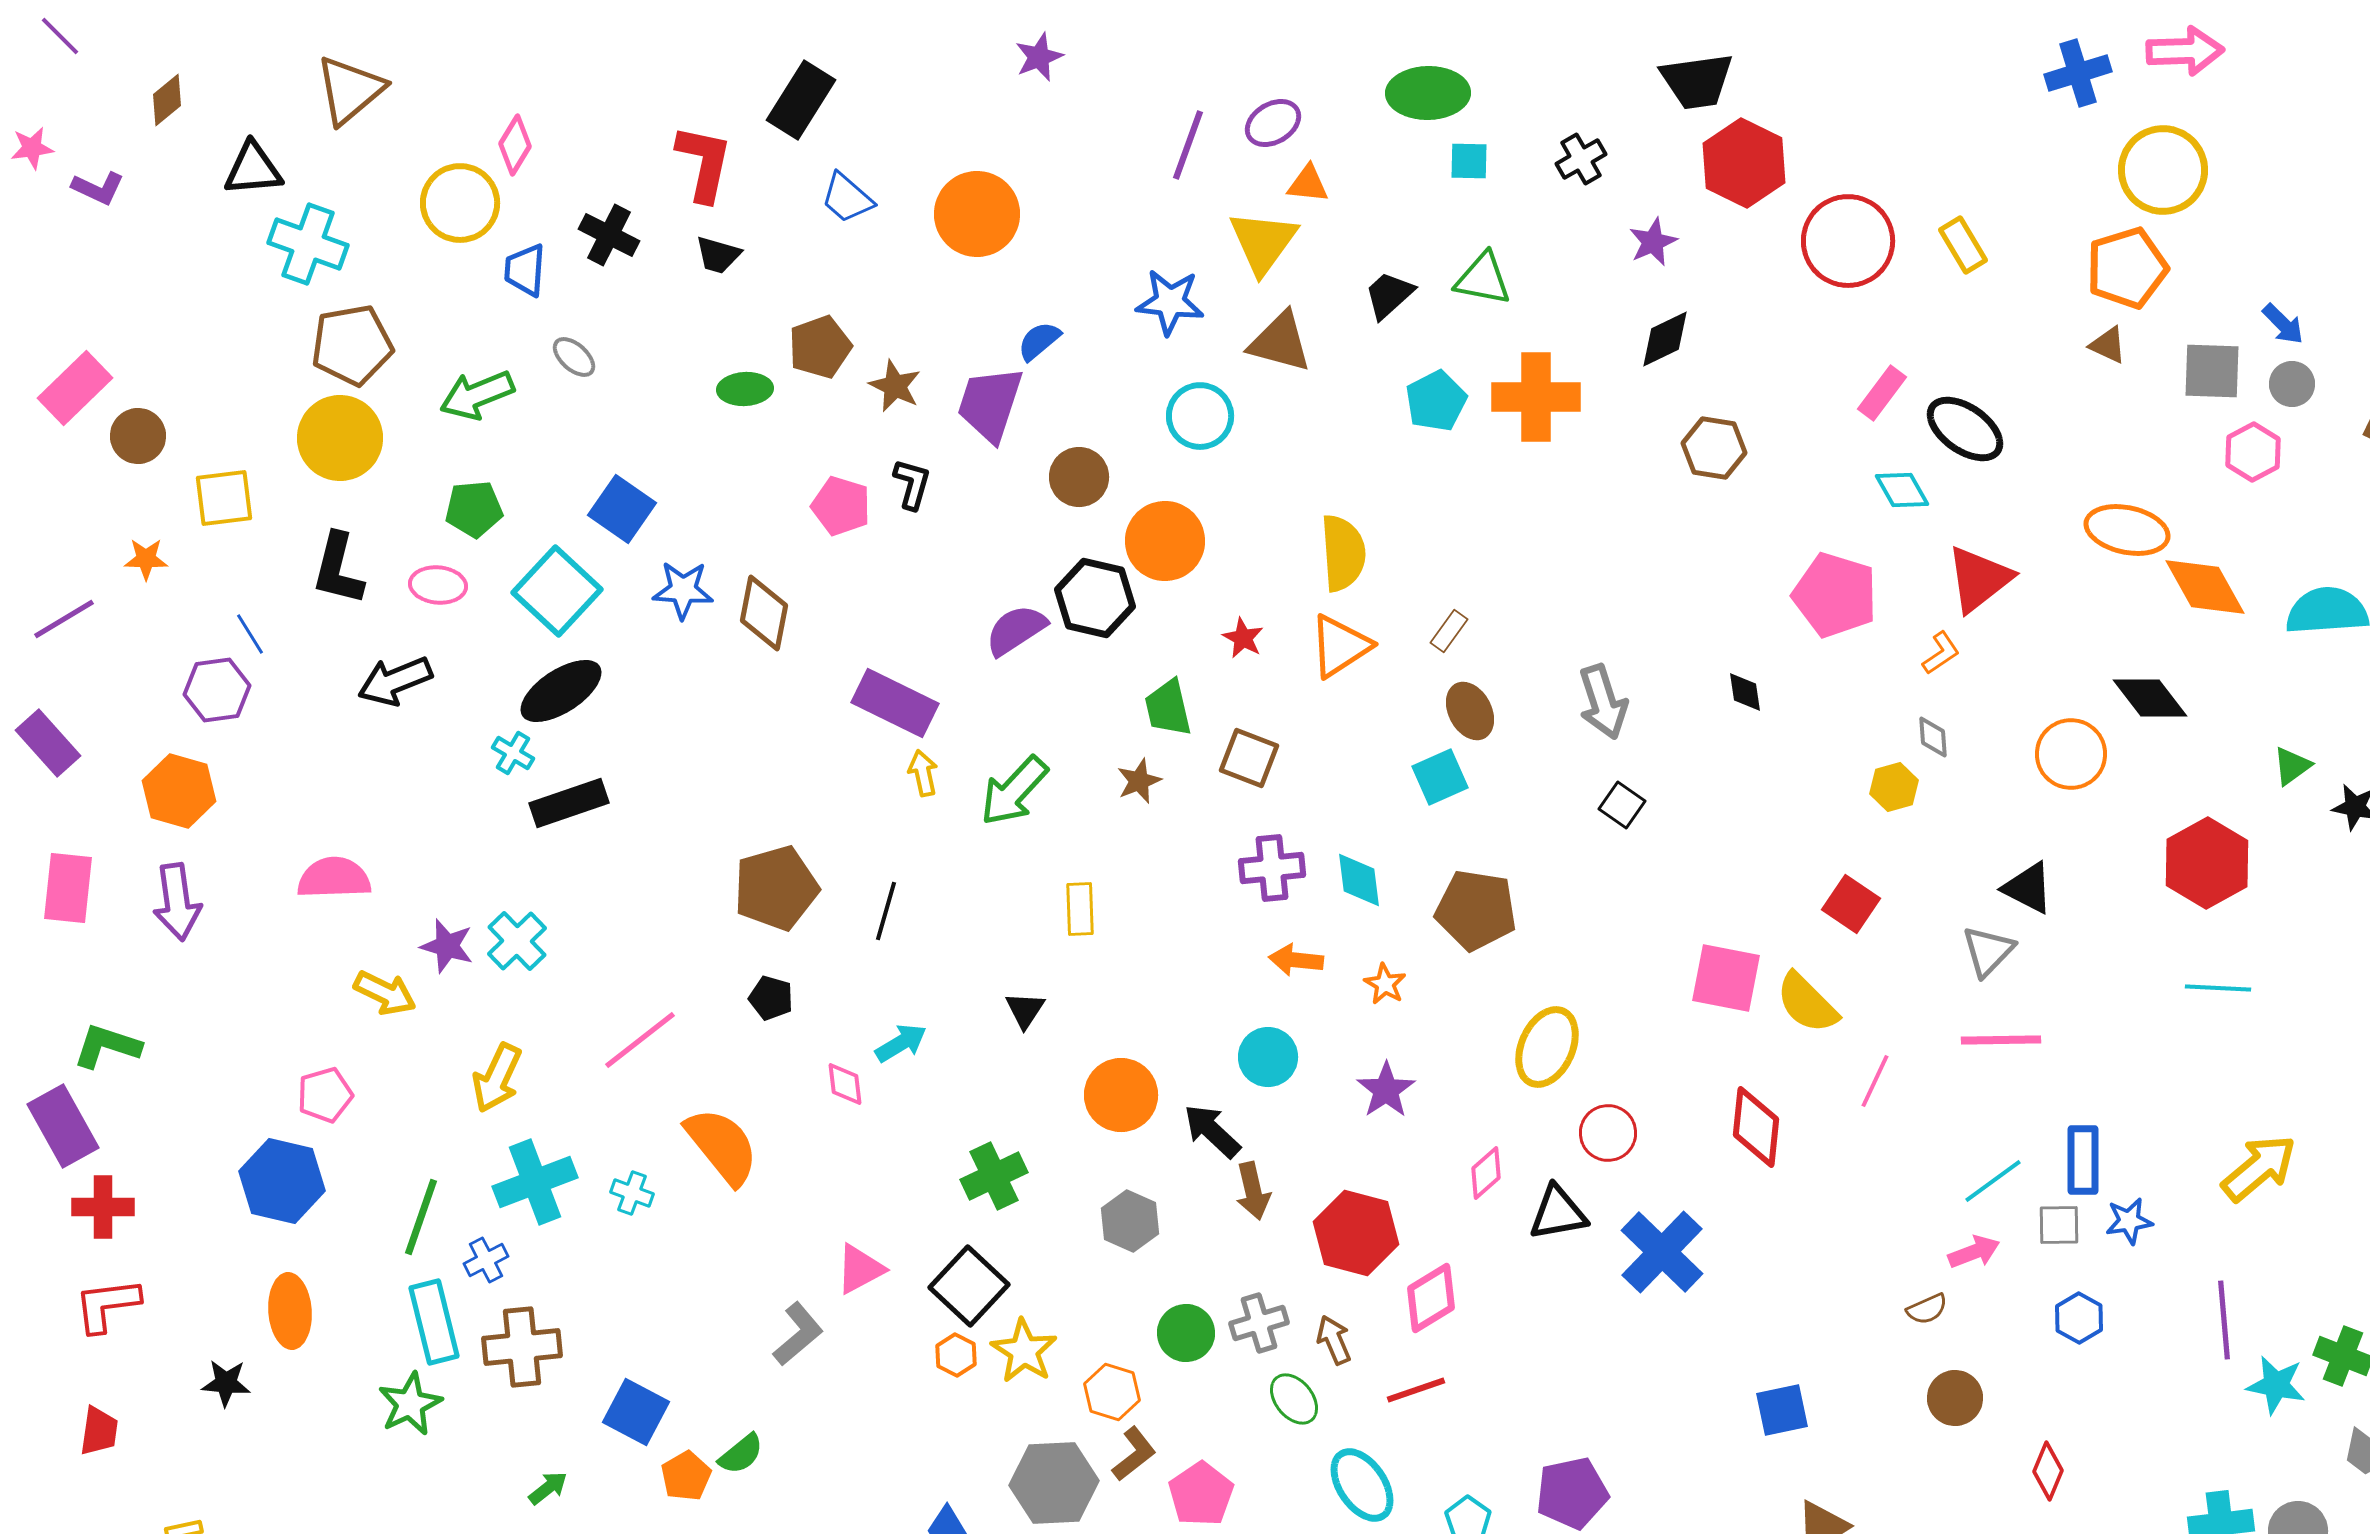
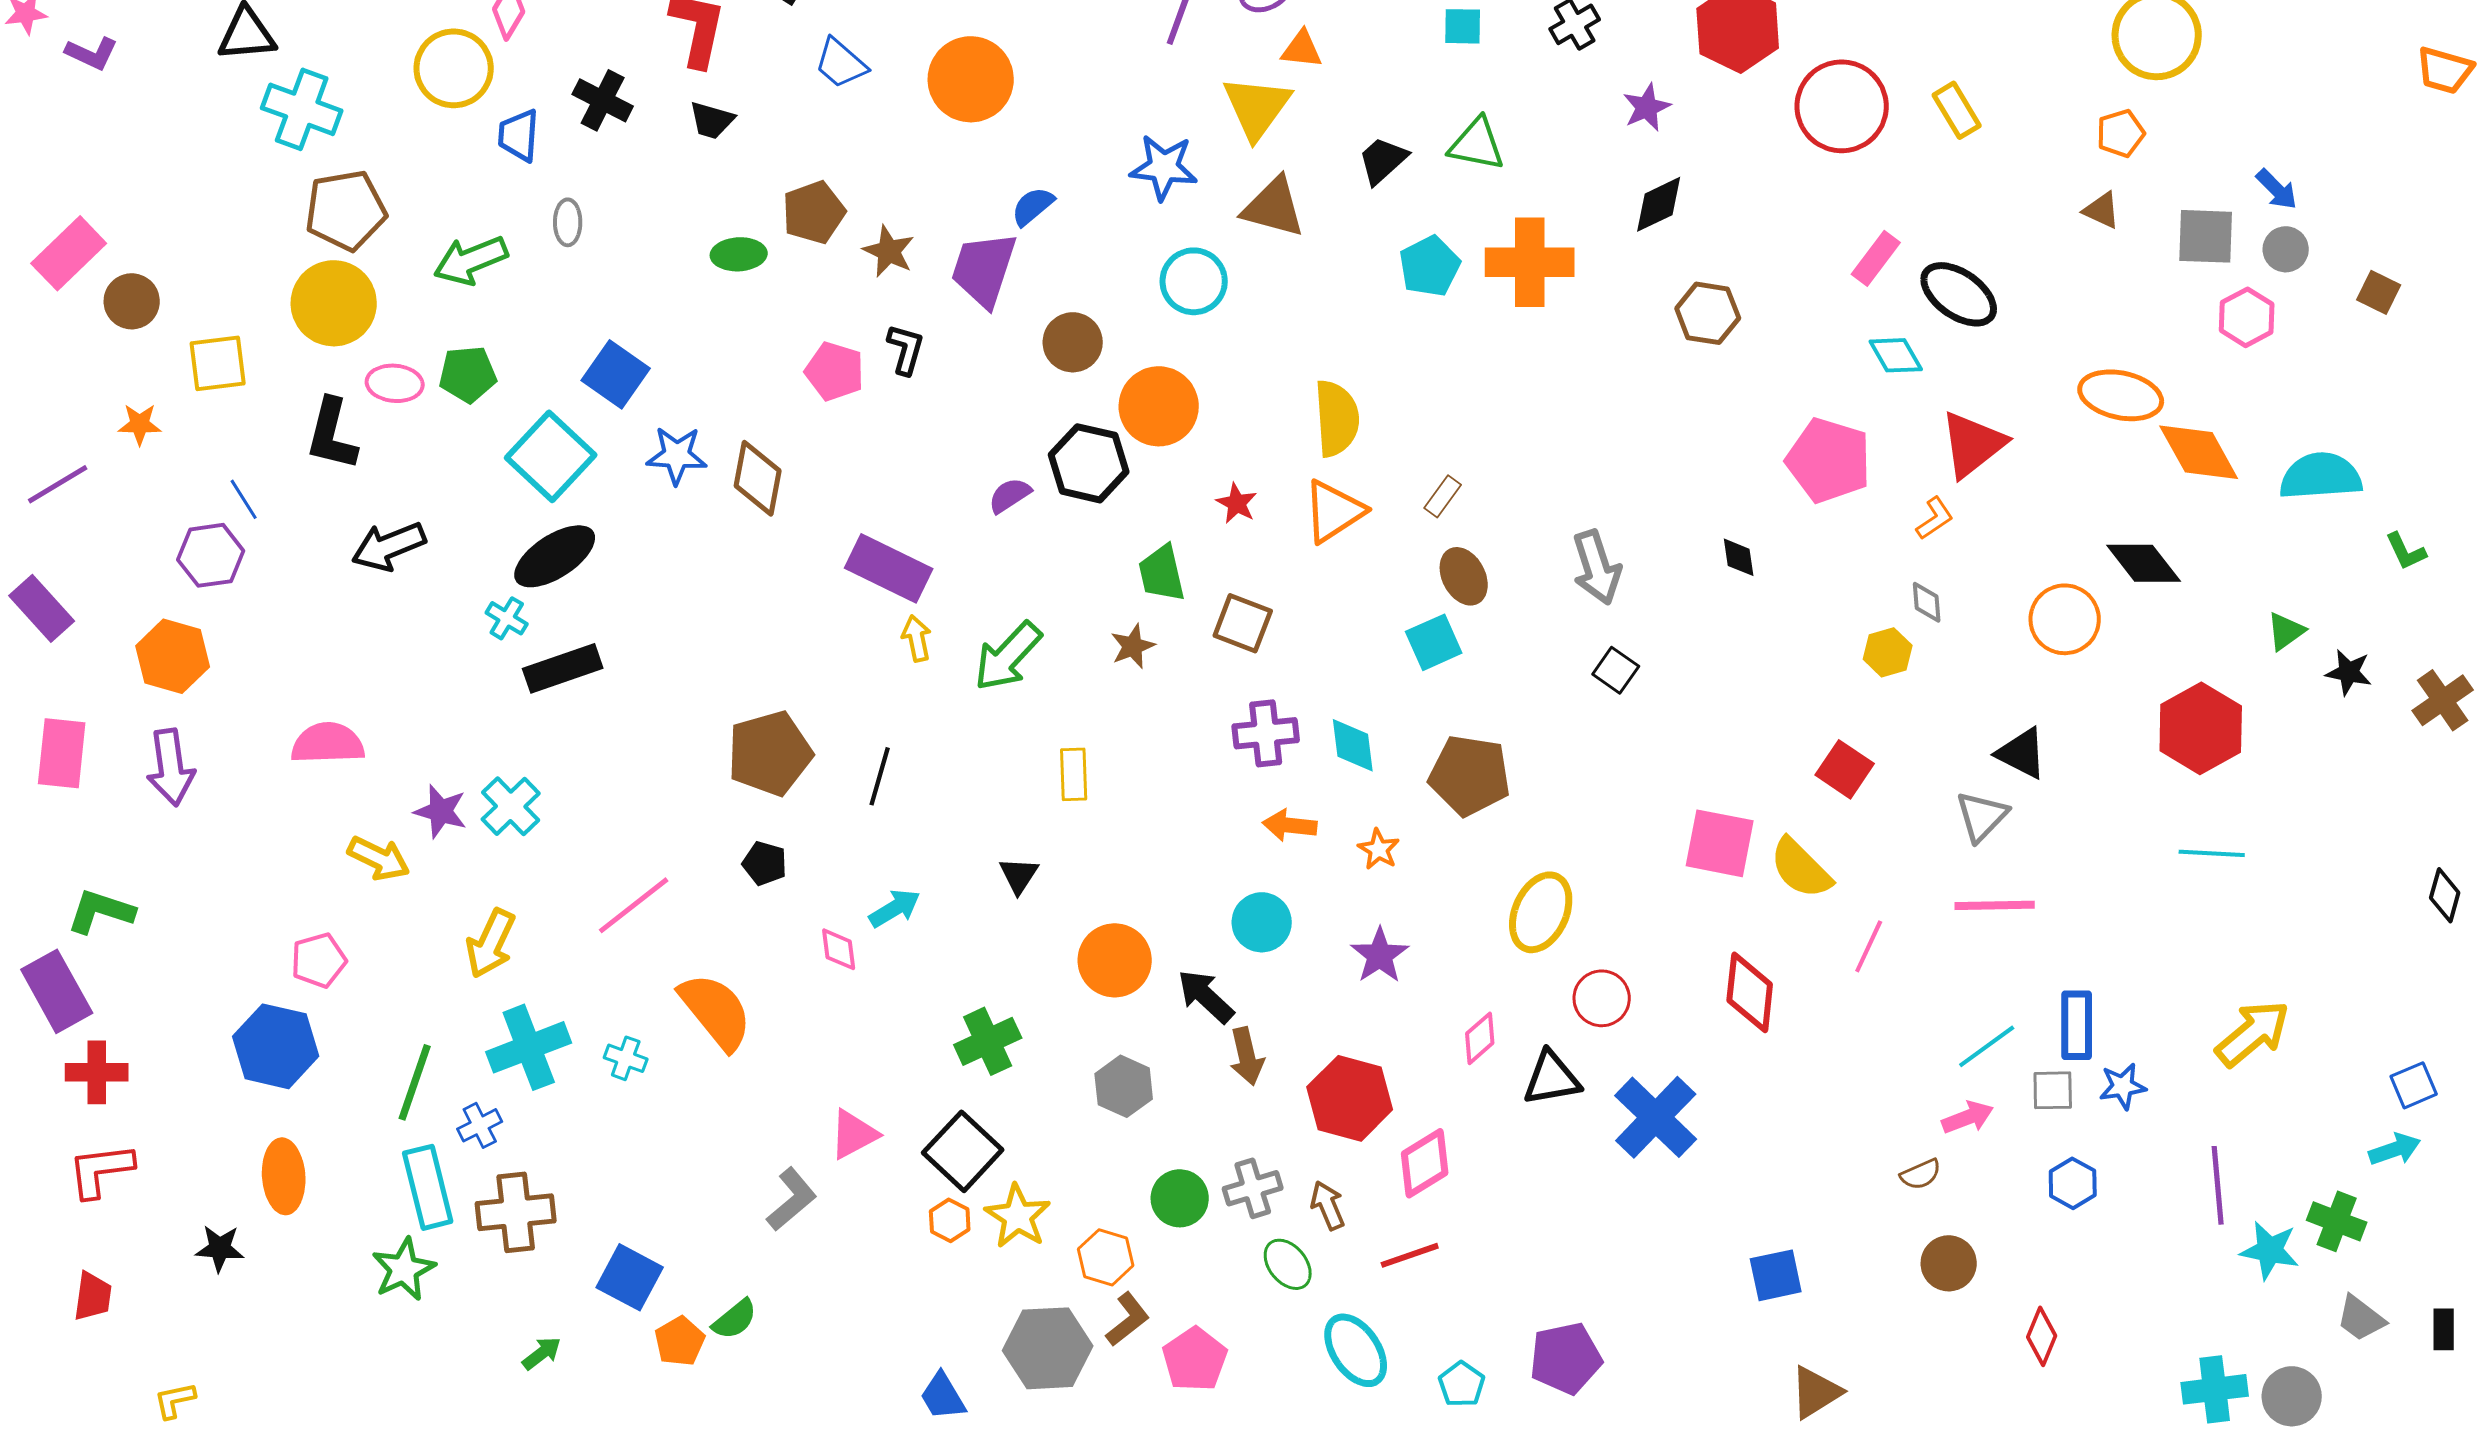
orange pentagon: (2127, 268) -> (2121, 133), size x0.6
gray ellipse: (574, 357) -> (568, 222), turned 48
pink ellipse: (438, 585) -> (395, 383), moved
purple semicircle: (1016, 630) -> (1010, 495), size x0.7

